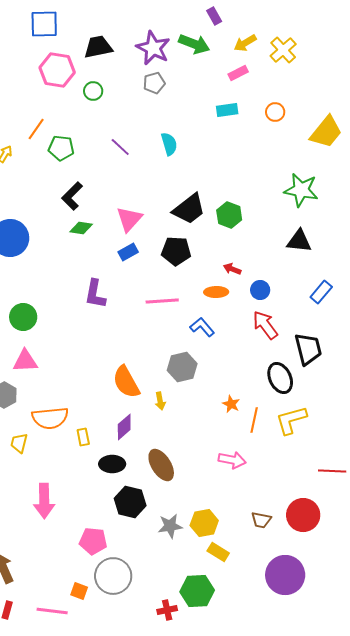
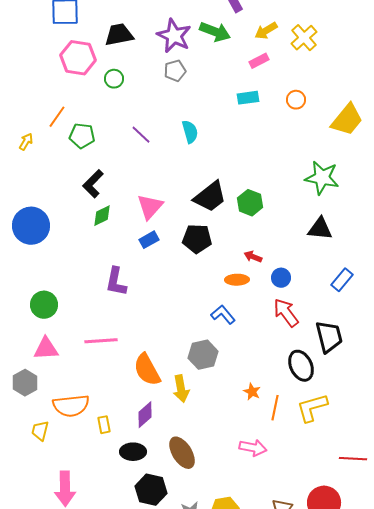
green diamond: (81, 228) -> (102, 216), turned -35
pink line: (162, 301) -> (101, 341), moved
yellow arrow: (160, 401) -> (181, 389), size x1.5

